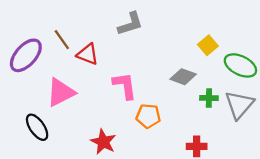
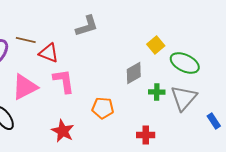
brown line: (62, 40) -> (26, 40), turned -42
gray diamond: (183, 77) -> (134, 73), turned -50
pink L-shape: (125, 86) -> (64, 81), moved

